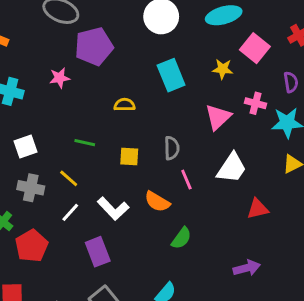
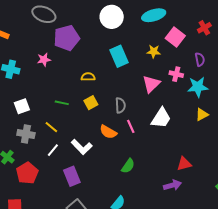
yellow square: (129, 156) -> (91, 103), moved, turned -32
orange semicircle: (157, 202) -> (108, 132), moved
red triangle: (258, 209) -> (184, 164), moved

